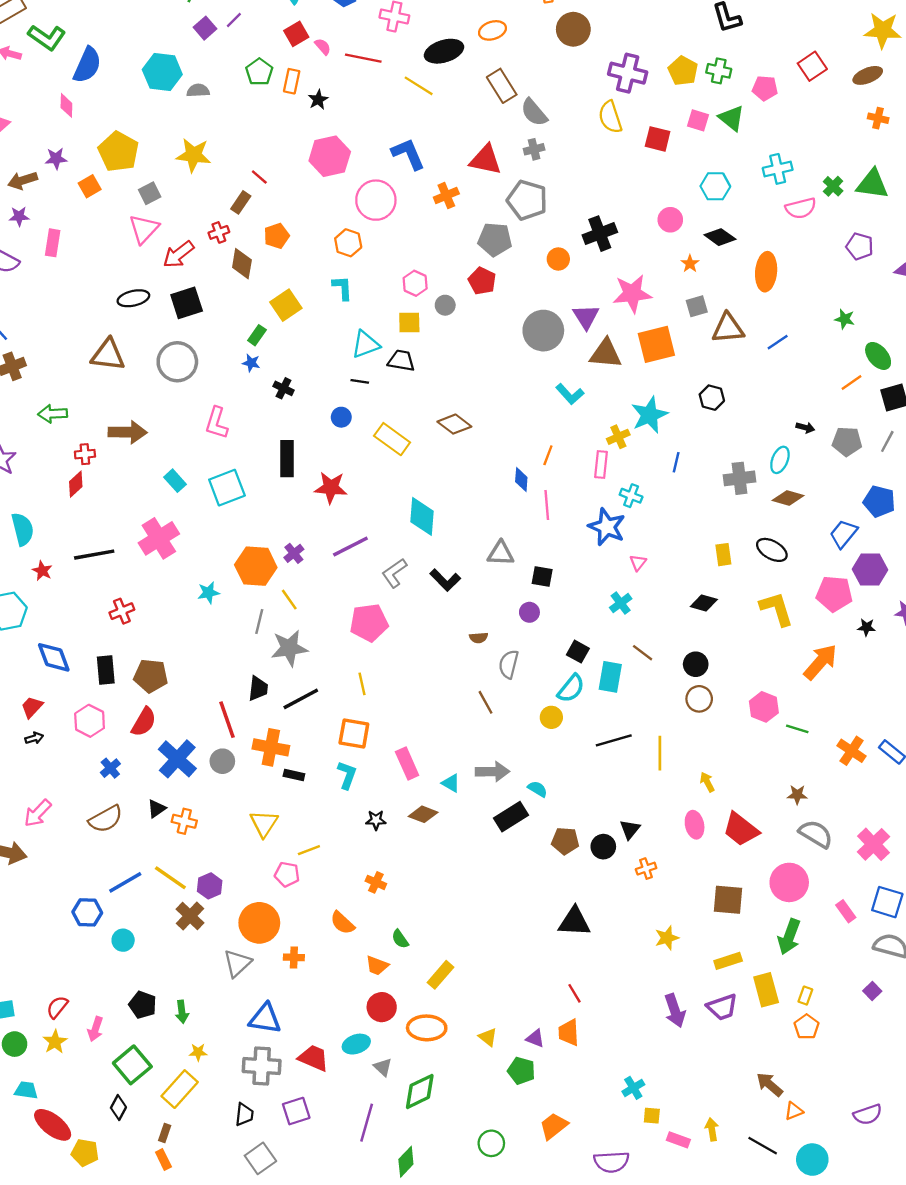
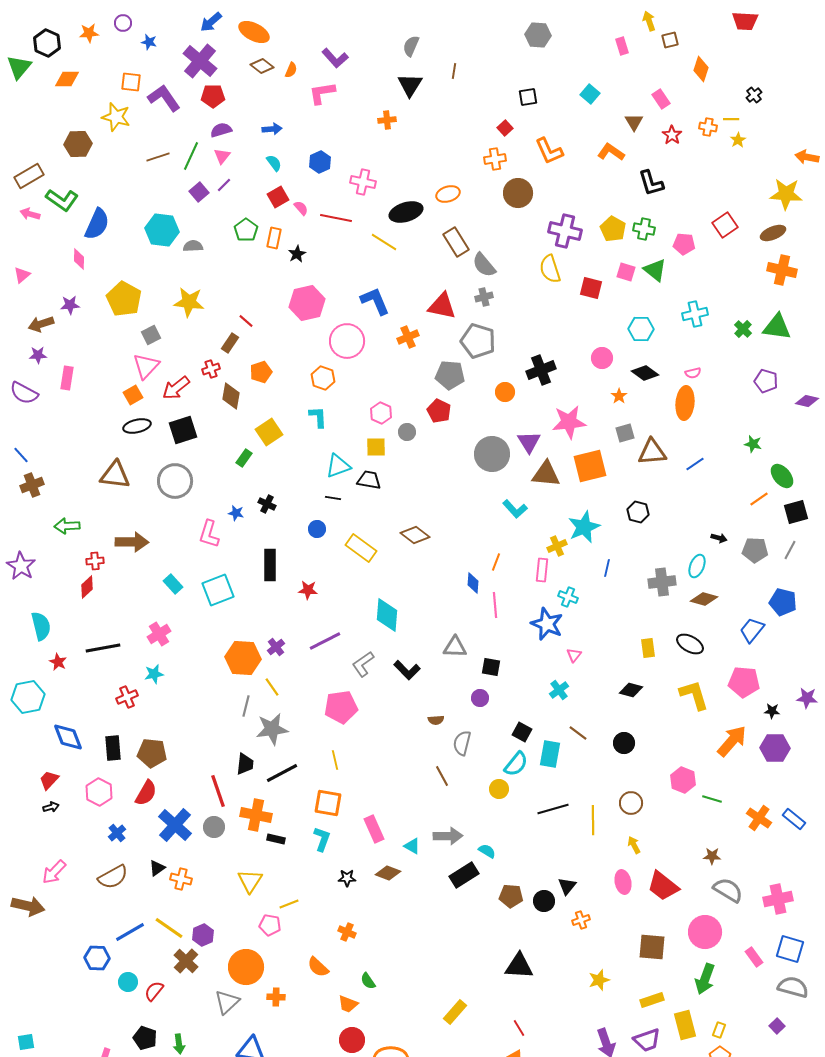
orange cross: (878, 118) -> (782, 270), size x1.6
orange square: (90, 186) -> (133, 395), moved
pink semicircle: (801, 208) -> (693, 373), moved, size x0.6
blue star: (251, 363) -> (236, 513), moved
red star: (331, 488) -> (308, 590), size x0.7
pink cross: (159, 538) -> (159, 634), size x0.7
purple hexagon: (870, 570) -> (775, 748), moved
cyan star: (208, 593) -> (154, 674), moved
brown circle: (699, 699) -> (631, 803), moved
pink cross: (873, 844) -> (778, 899), turned 32
yellow rectangle: (441, 975) -> (455, 1012), moved
red semicircle: (57, 1007) -> (154, 991), moved

